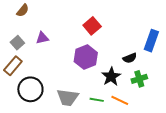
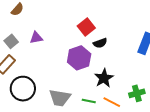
black semicircle: (130, 58) -> (100, 43), moved
green cross: (139, 79) -> (137, 93), moved

